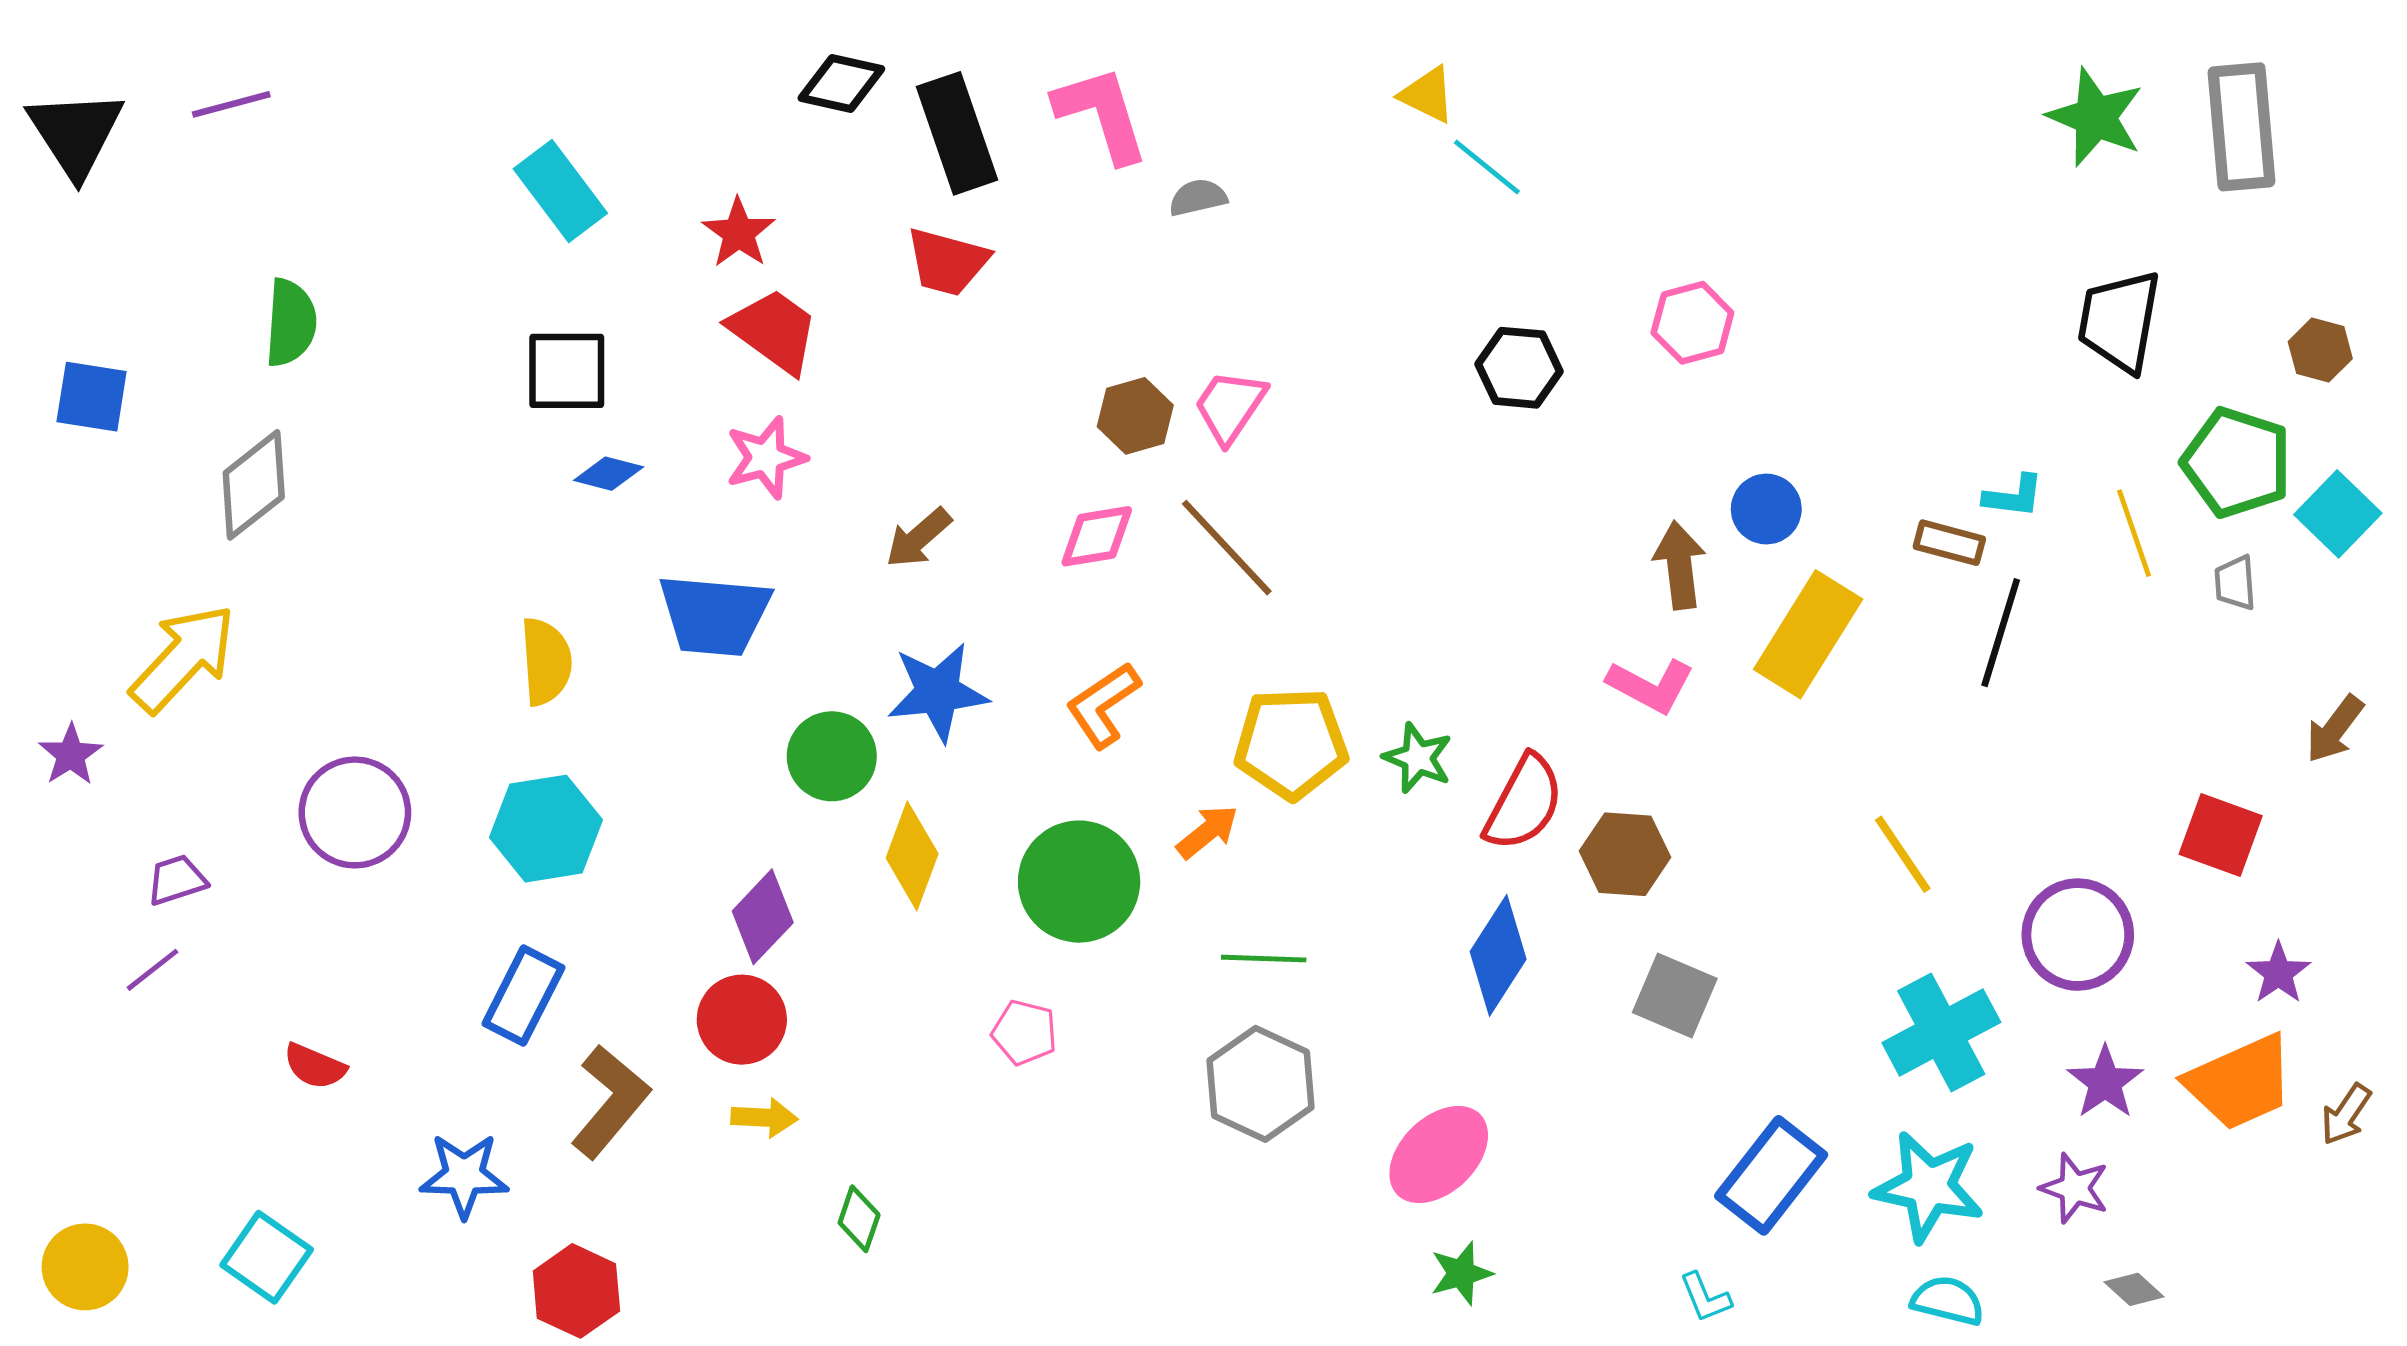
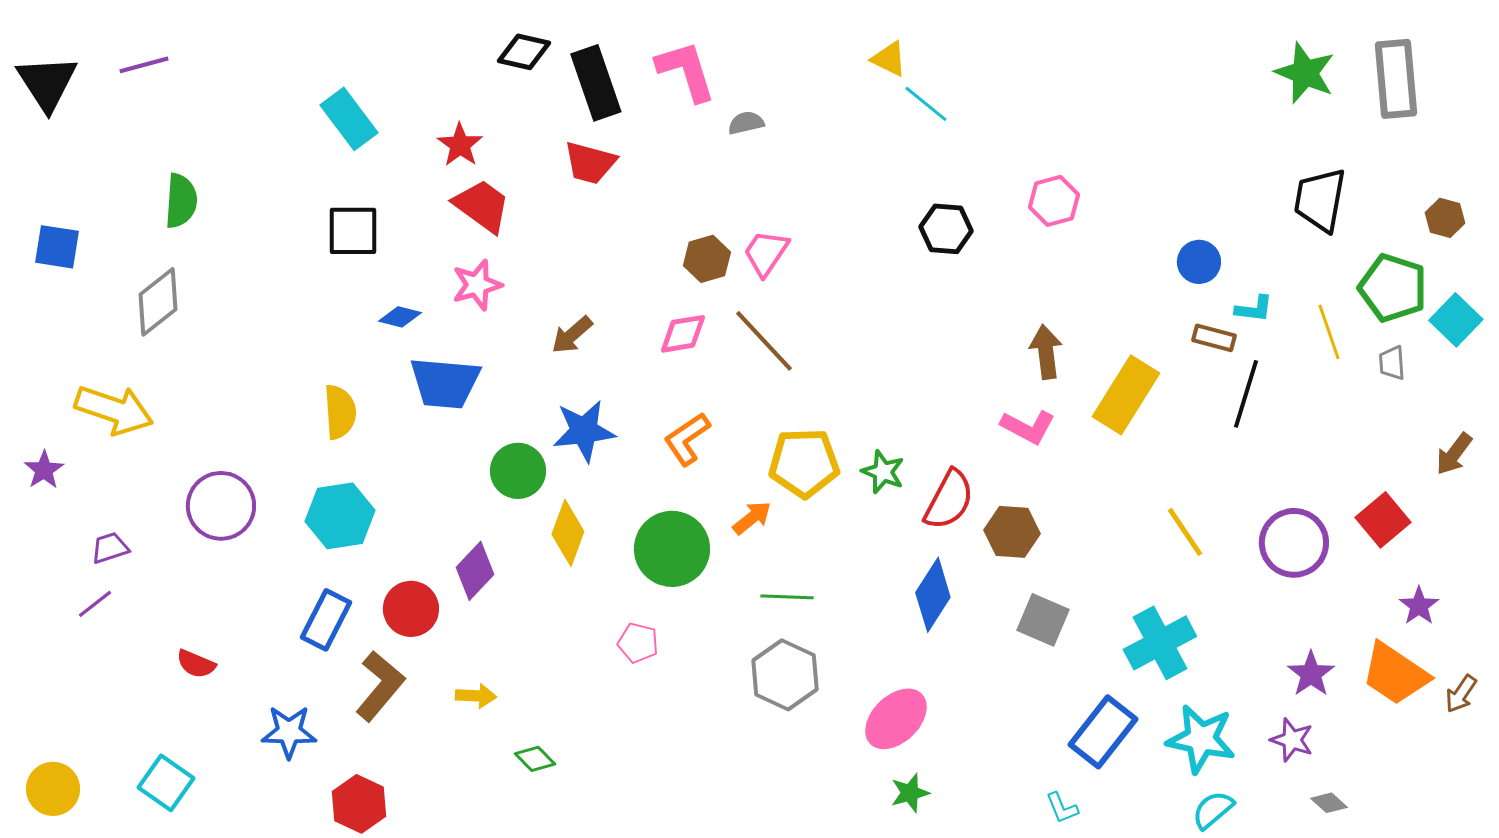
blue diamond: (609, 474) -> (400, 317), moved
blue circle: (1766, 509) -> (1199, 262), moved
yellow arrow: (183, 658) -> (114, 410), turned 66
red square: (2221, 835) -> (1383, 520), turned 30
purple circle: (2078, 935) -> (1294, 543), moved
red circle: (742, 1020) -> (411, 609), moved
cyan cross: (1941, 1032) -> (1160, 643), moved
orange trapezoid: (2240, 1082) -> (1395, 674), turned 58
green diamond: (859, 1219) -> (535, 759), turned -63
cyan semicircle: (1948, 1301) -> (1213, 810), turned -54

